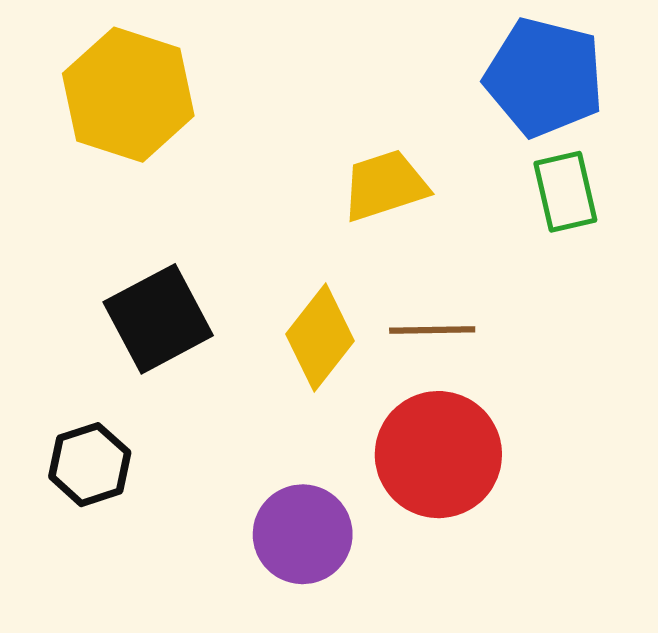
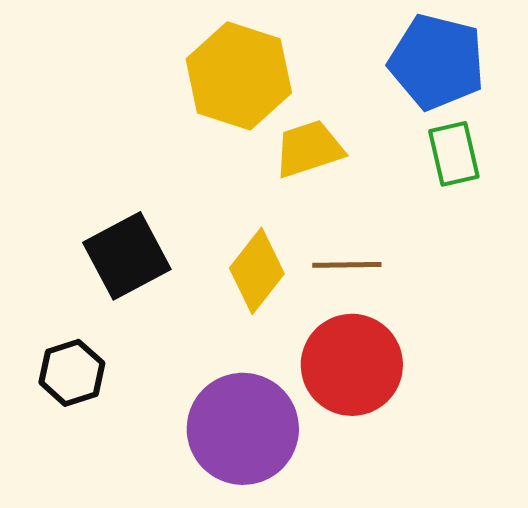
yellow hexagon: (128, 95) -> (239, 76), moved
purple circle: (303, 534) -> (243, 429), size x1.4

